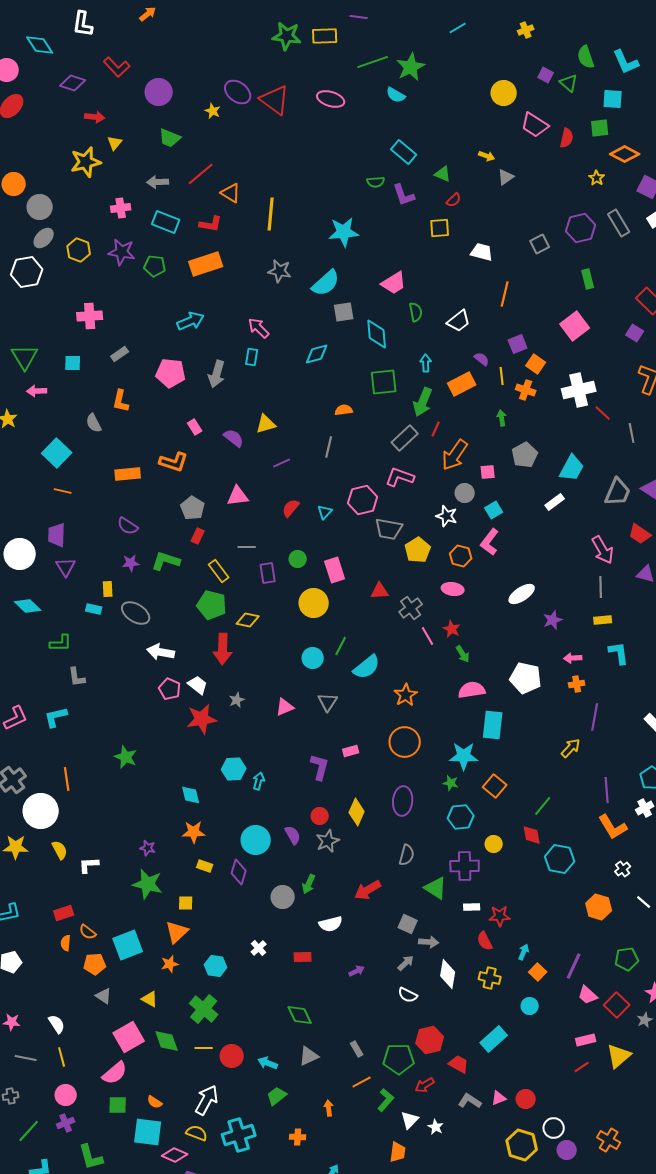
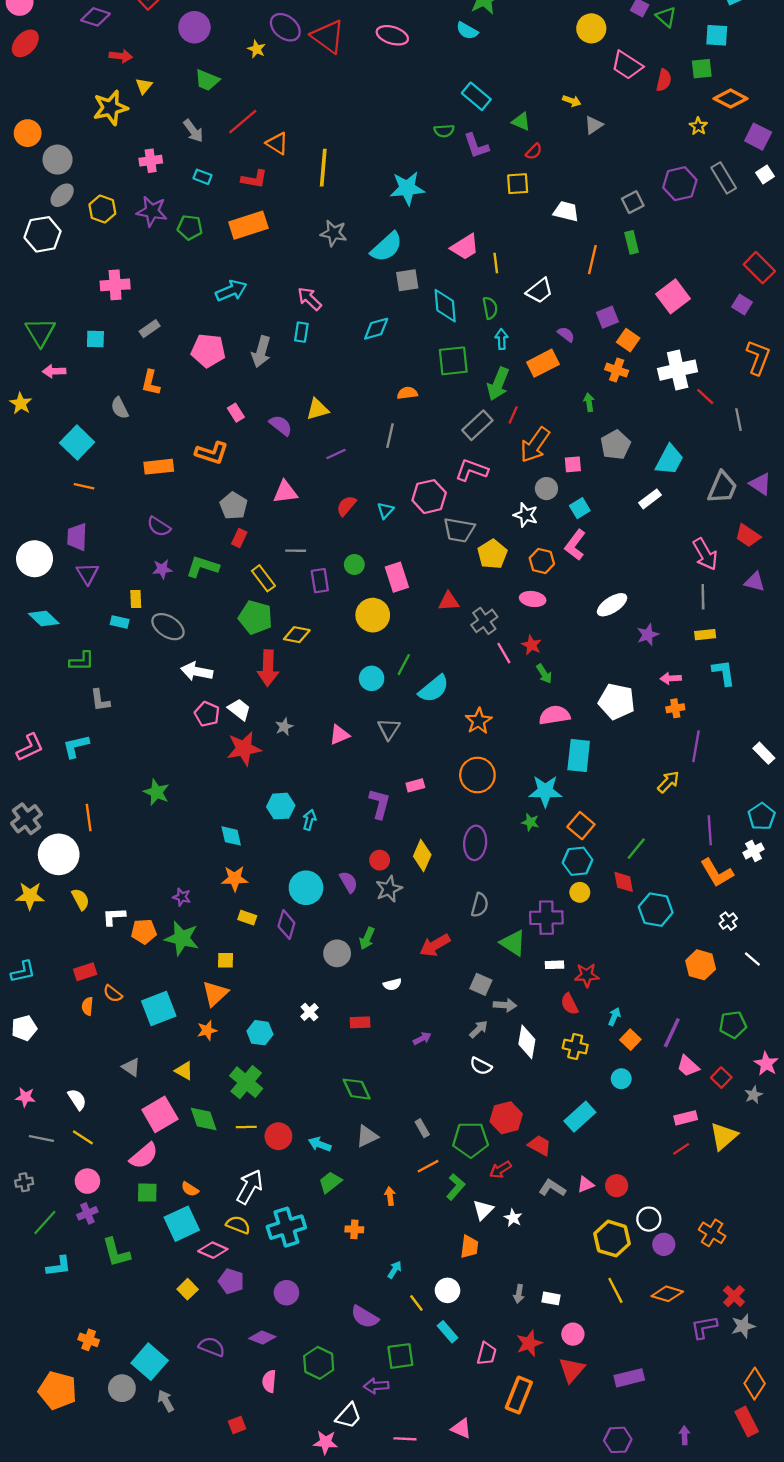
gray arrow: (158, 182) -> (193, 131), turned -125
cyan rectangle: (166, 222) -> (202, 177), size x0.6
green rectangle: (588, 279) -> (632, 242), moved
green semicircle: (416, 312) -> (490, 308), moved
yellow line: (502, 376) -> (496, 263), moved
cyan hexagon: (461, 817) -> (578, 861), moved
white semicircle: (331, 924) -> (392, 984), size x0.7
orange pentagon: (95, 964) -> (144, 931), moved
red square: (617, 1005) -> (721, 1078), size x0.7
yellow line: (62, 1057) -> (83, 1137), turned -42
cyan square: (148, 1132) -> (182, 1224), turned -32

